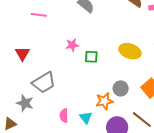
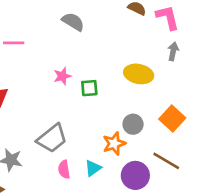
gray trapezoid: (44, 83) -> (52, 138), moved
cyan triangle: (86, 118) -> (93, 168), turned 40

